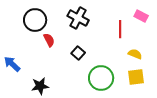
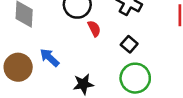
green circle: (101, 78) -> (135, 78), moved

